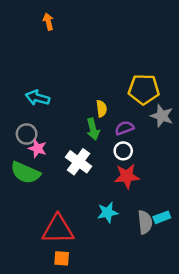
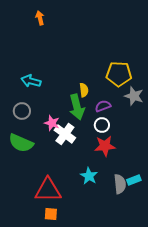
green arrow: (93, 129) -> (77, 107), size x1.4
pink star: (37, 148) -> (52, 123), moved
cyan star: (108, 212) -> (89, 176), turned -30

